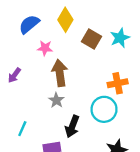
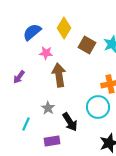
gray star: (56, 100) -> (48, 108), moved
black arrow: (72, 126) -> (70, 122), turned -54

